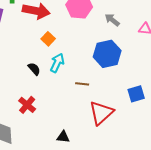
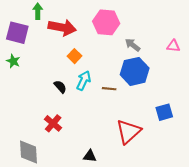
gray arrow: (112, 20) -> (133, 45), moved
brown line: (82, 84) -> (109, 89), moved

